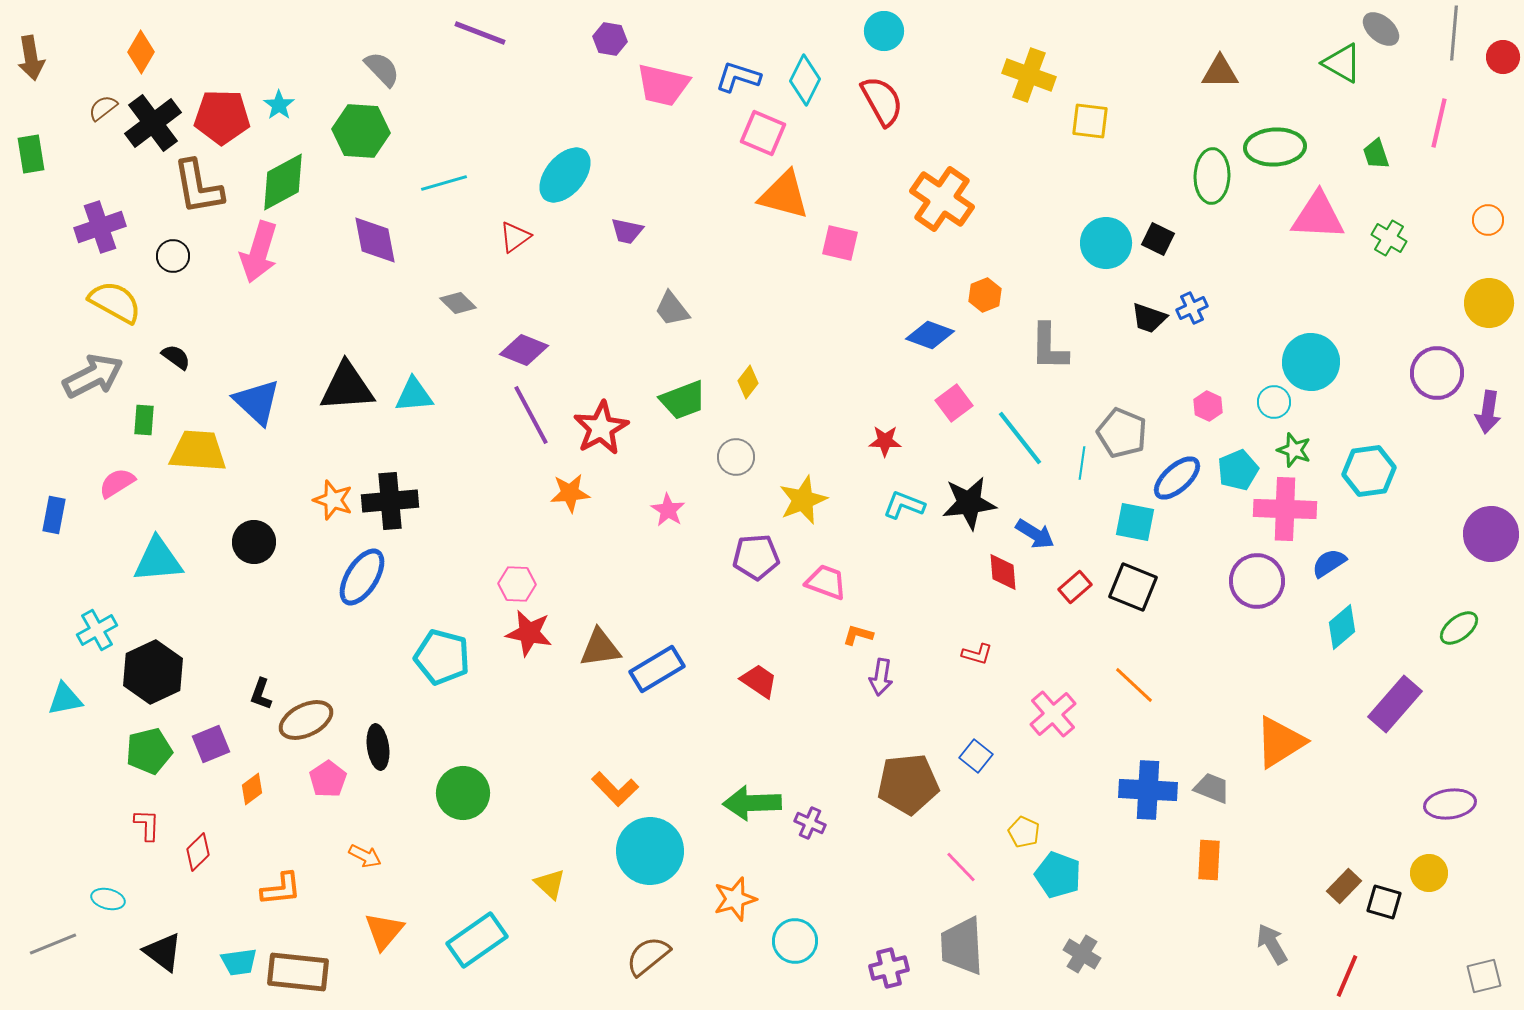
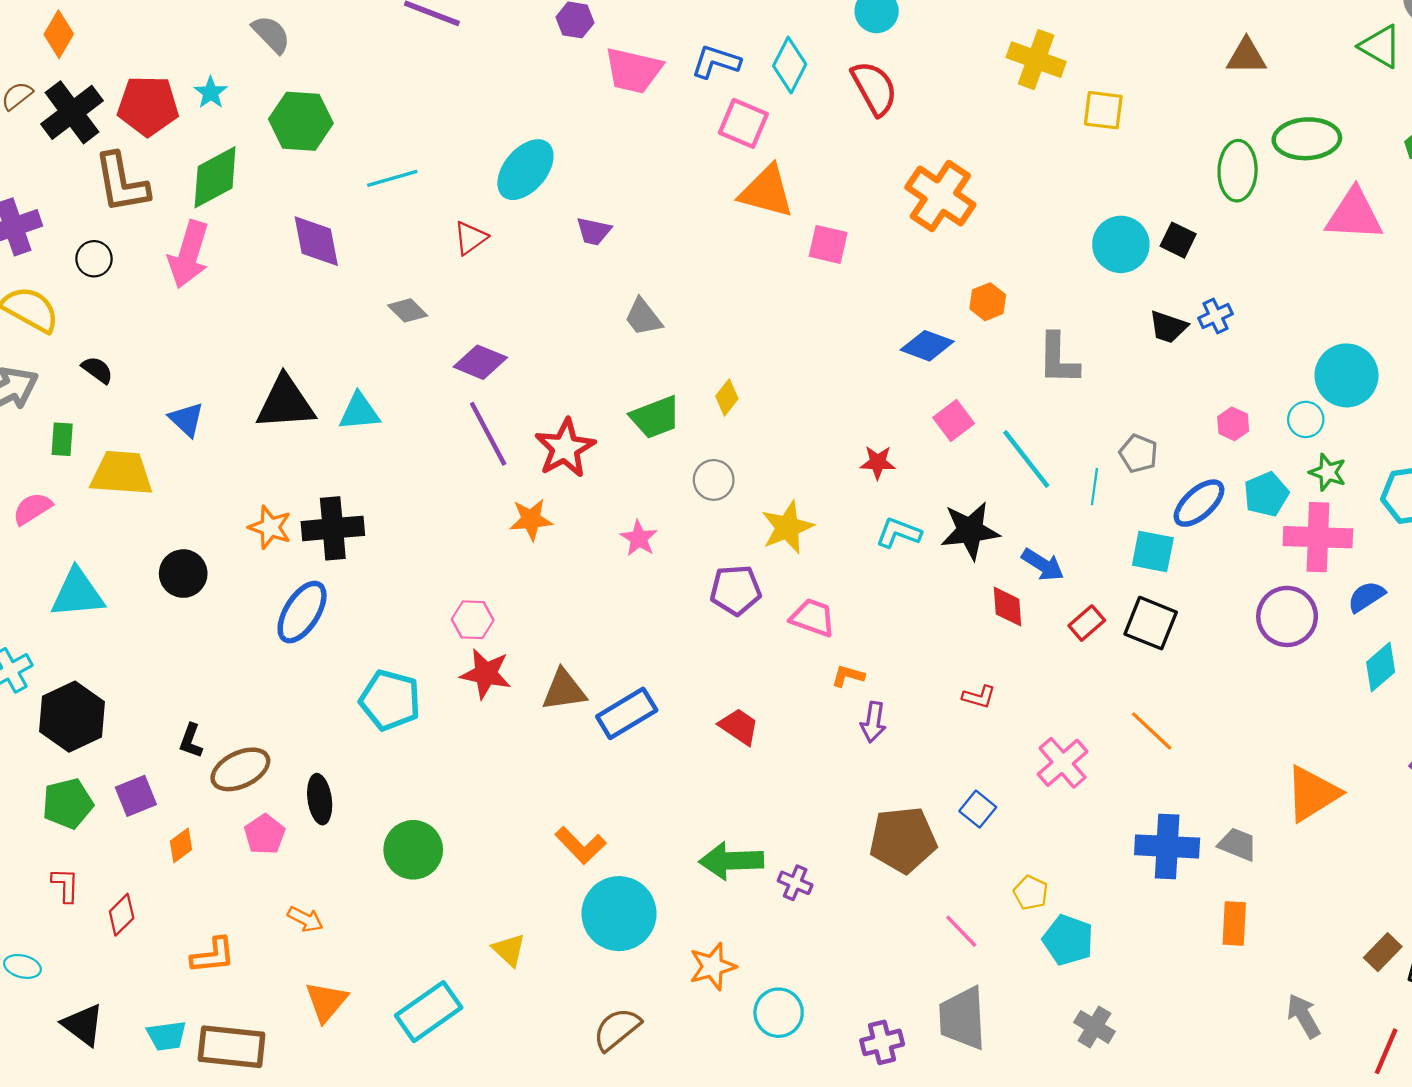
gray semicircle: (382, 69) -> (271, 34), moved
blue triangle: (257, 402) -> (186, 419), size x0.7
gray pentagon: (1122, 433) -> (1138, 454), size x0.7

